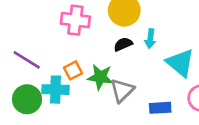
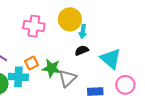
cyan arrow: (150, 39) -> (83, 31), moved
black semicircle: (123, 44) -> (82, 50), moved

